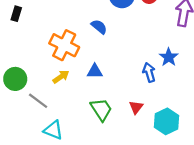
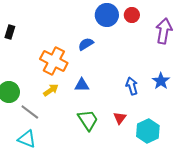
blue semicircle: (99, 27) -> (86, 44), turned -70
blue star: (169, 57) -> (161, 81), moved
cyan triangle: (53, 130) -> (27, 139), moved

